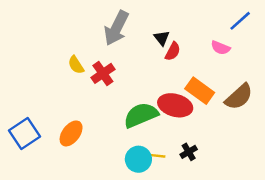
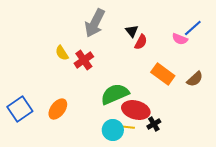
blue line: (240, 21) -> (193, 28), moved
brown semicircle: (239, 97) -> (195, 79), size x0.7
red ellipse: (175, 105) -> (136, 110), moved

